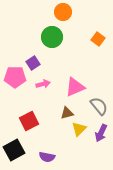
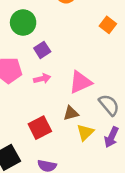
green circle: (52, 37) -> (23, 23), moved
purple square: (33, 63) -> (42, 50), moved
red square: (29, 121) -> (40, 128), moved

